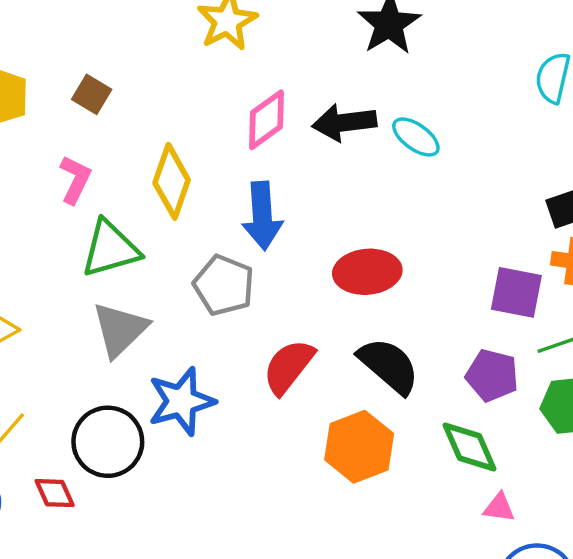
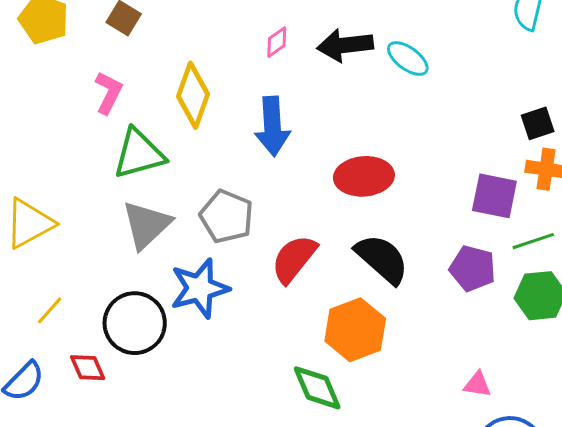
pink diamond: (266, 120) -> (277, 42), size x0.6
gray pentagon: (224, 285) -> (226, 216), moved
green diamond: (470, 447) -> (317, 388), moved

